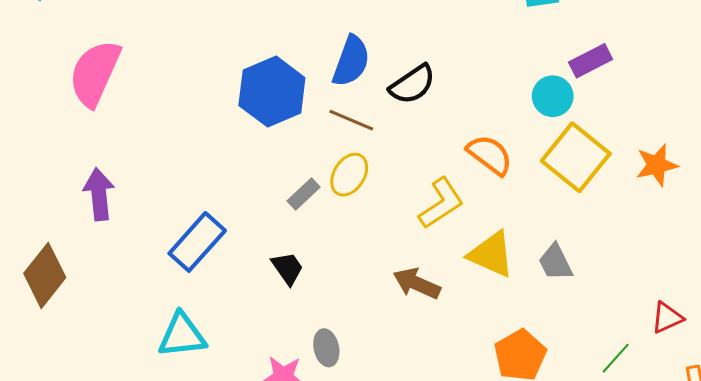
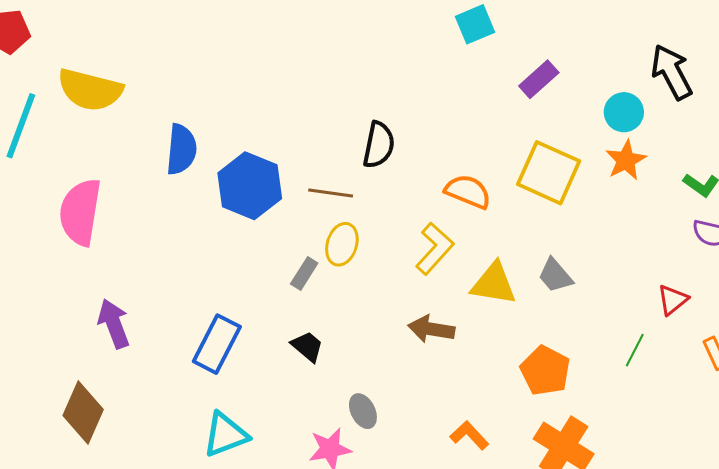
blue semicircle: (351, 61) -> (181, 149), moved
black semicircle: (412, 84) -> (379, 145), turned -30
cyan circle: (553, 96) -> (624, 112), moved

